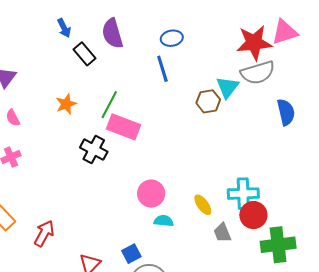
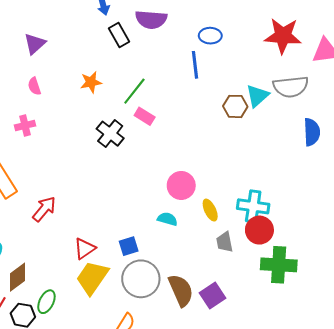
purple semicircle: (112, 33) -> (151, 20), turned -80
red star: (254, 43) -> (283, 36), moved
pink rectangle: (123, 127) -> (145, 116), size x0.6
pink circle: (151, 194) -> (181, 185), moved

